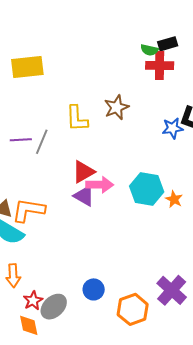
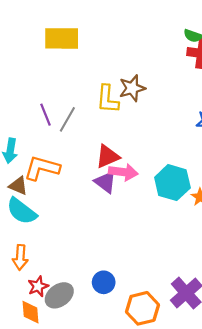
brown star: (117, 107) -> (132, 88), moved
purple line: (21, 140) -> (45, 115), turned 65
orange L-shape: (28, 210) -> (42, 168), moved

